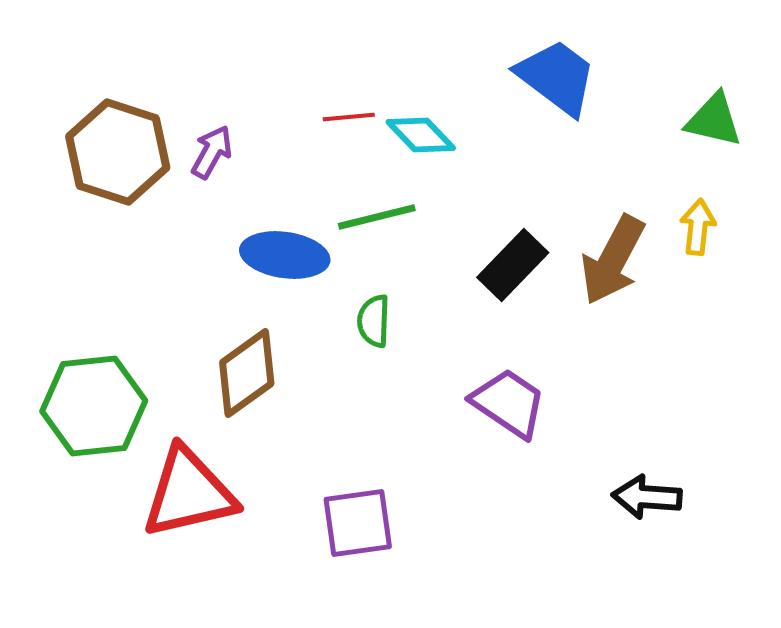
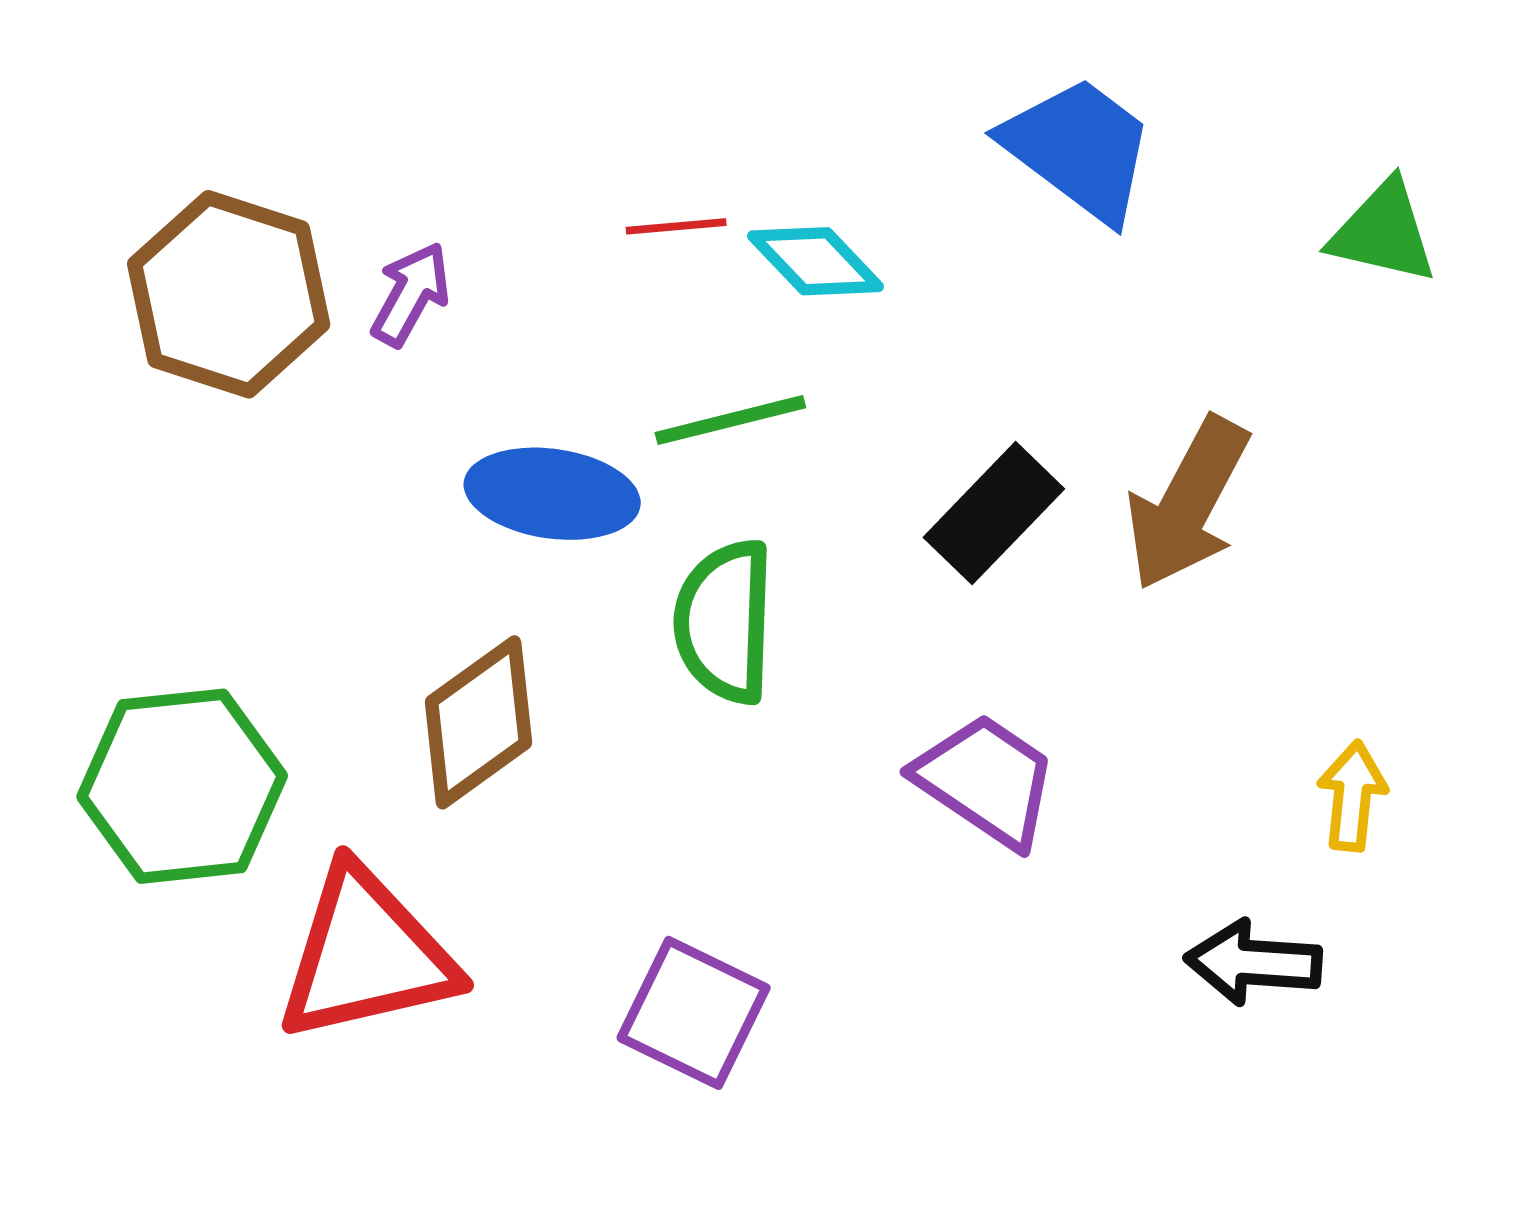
yellow arrow: (698, 227) -> (1352, 796), moved
green semicircle: (374, 321) -> (725, 622), size x1.6
purple square: (358, 523) -> (694, 1013), turned 34

